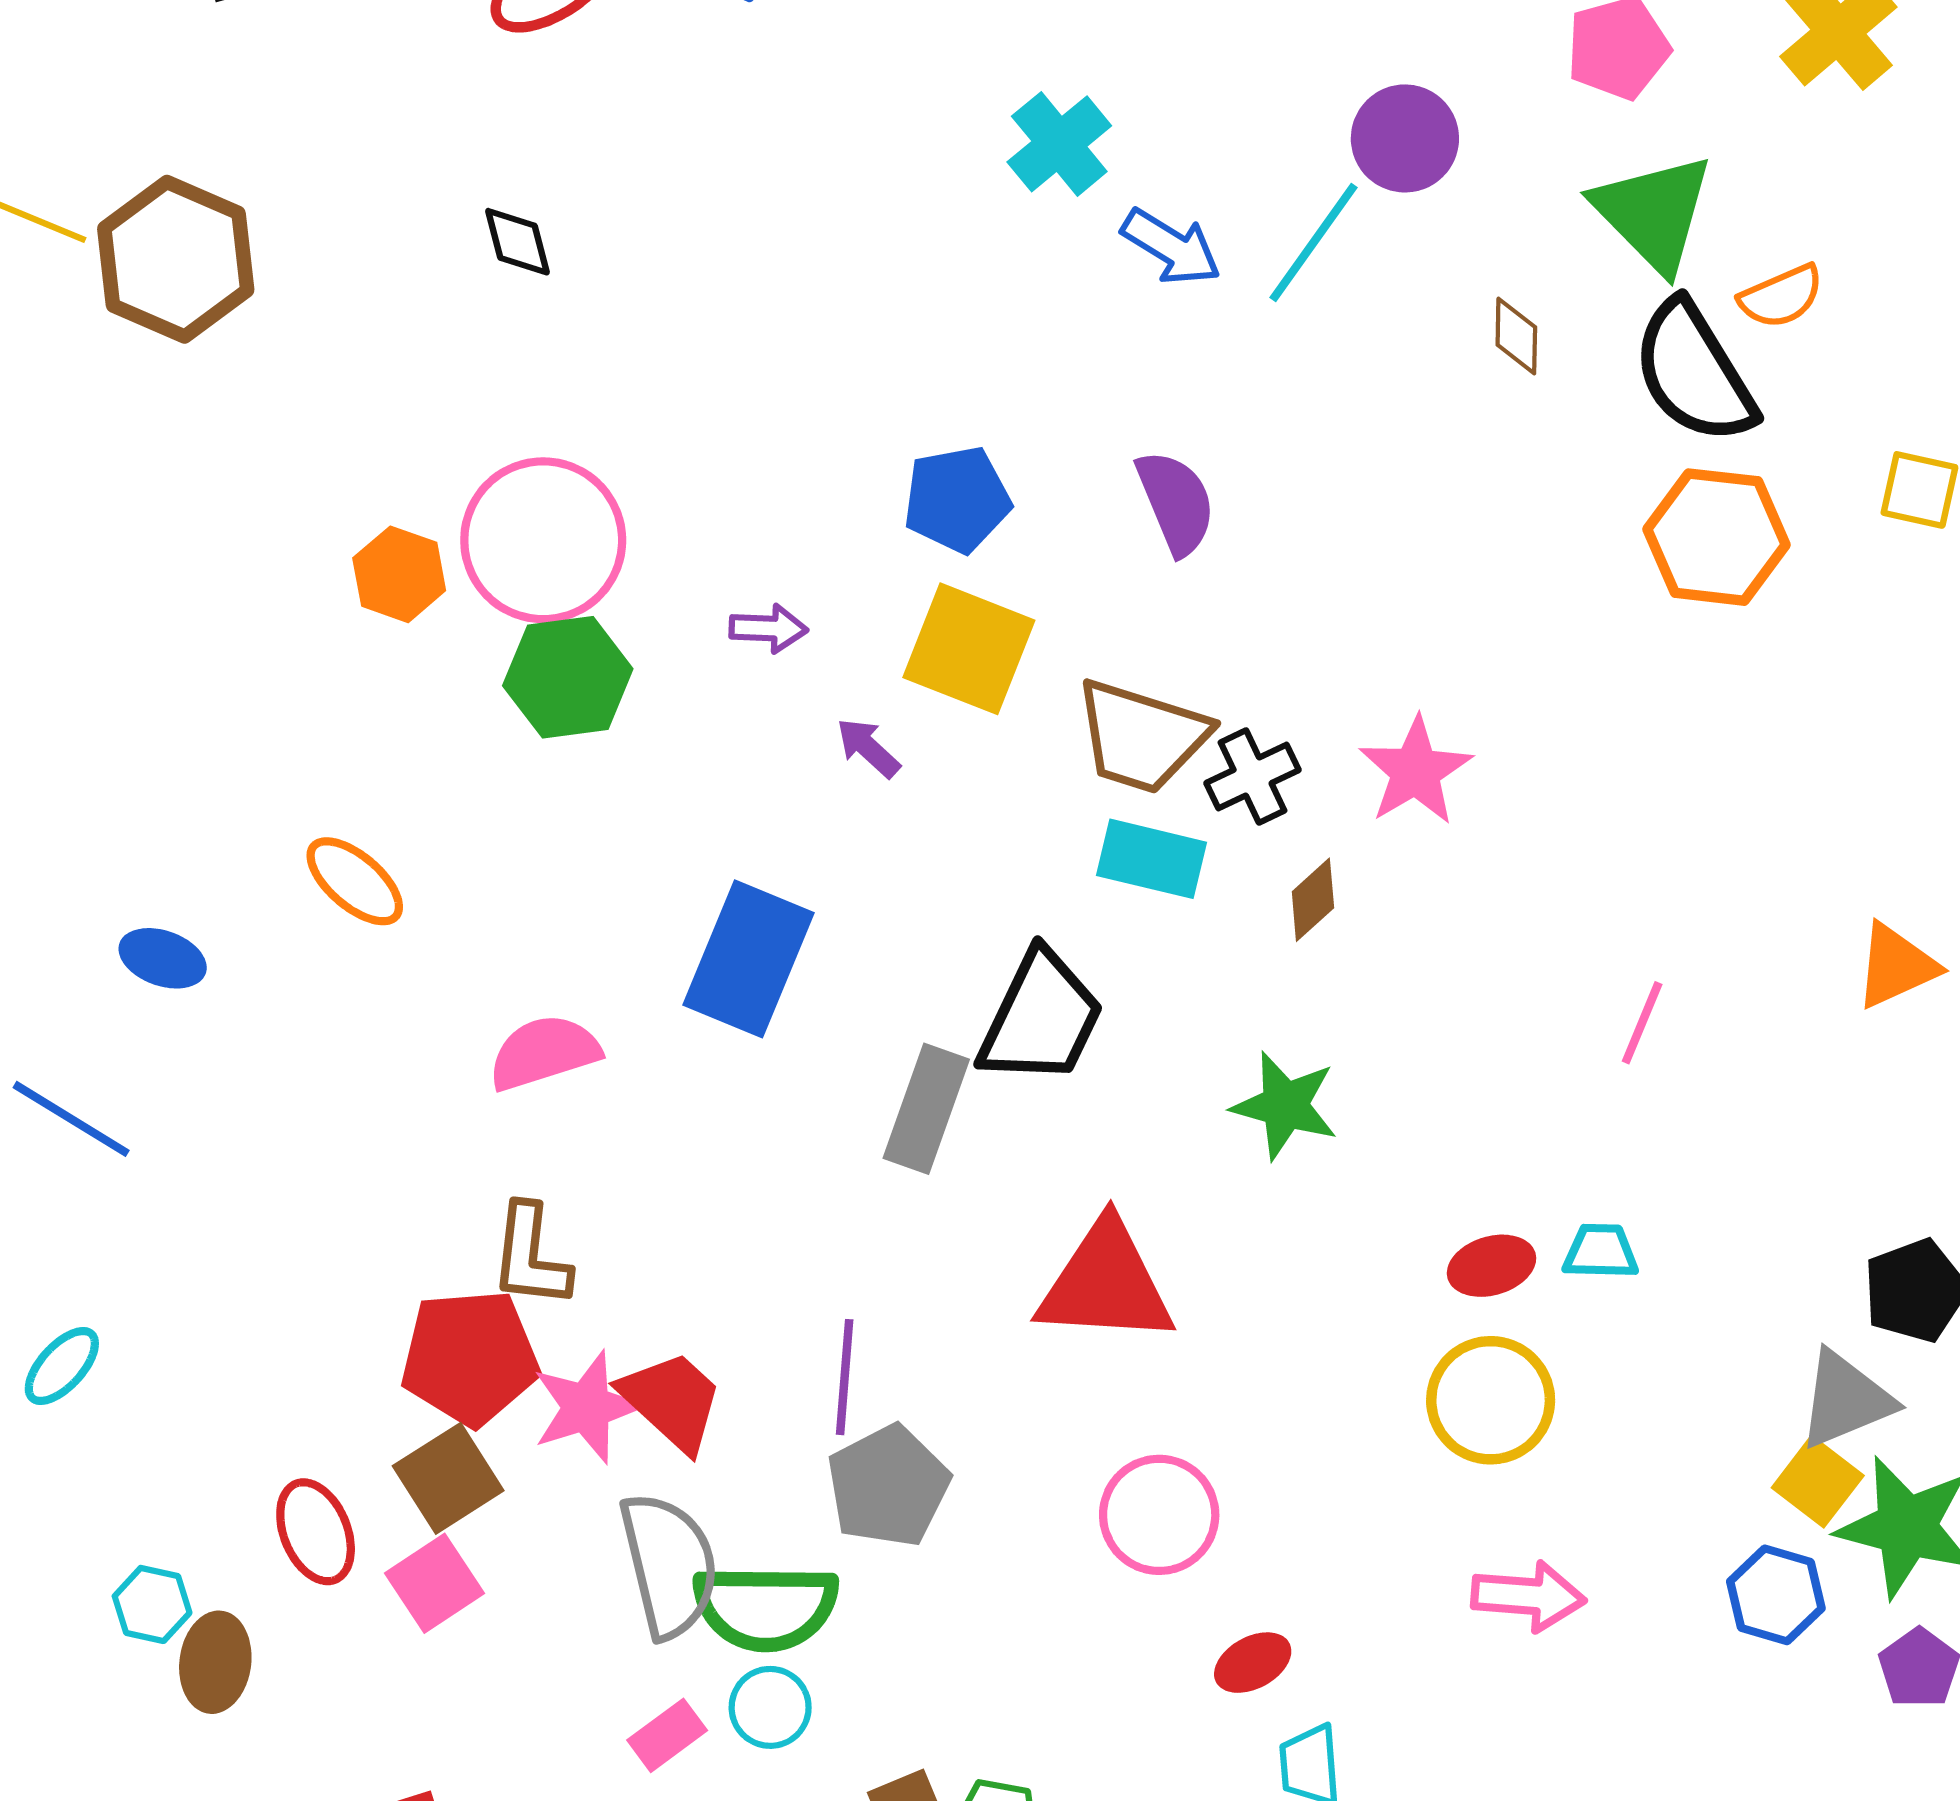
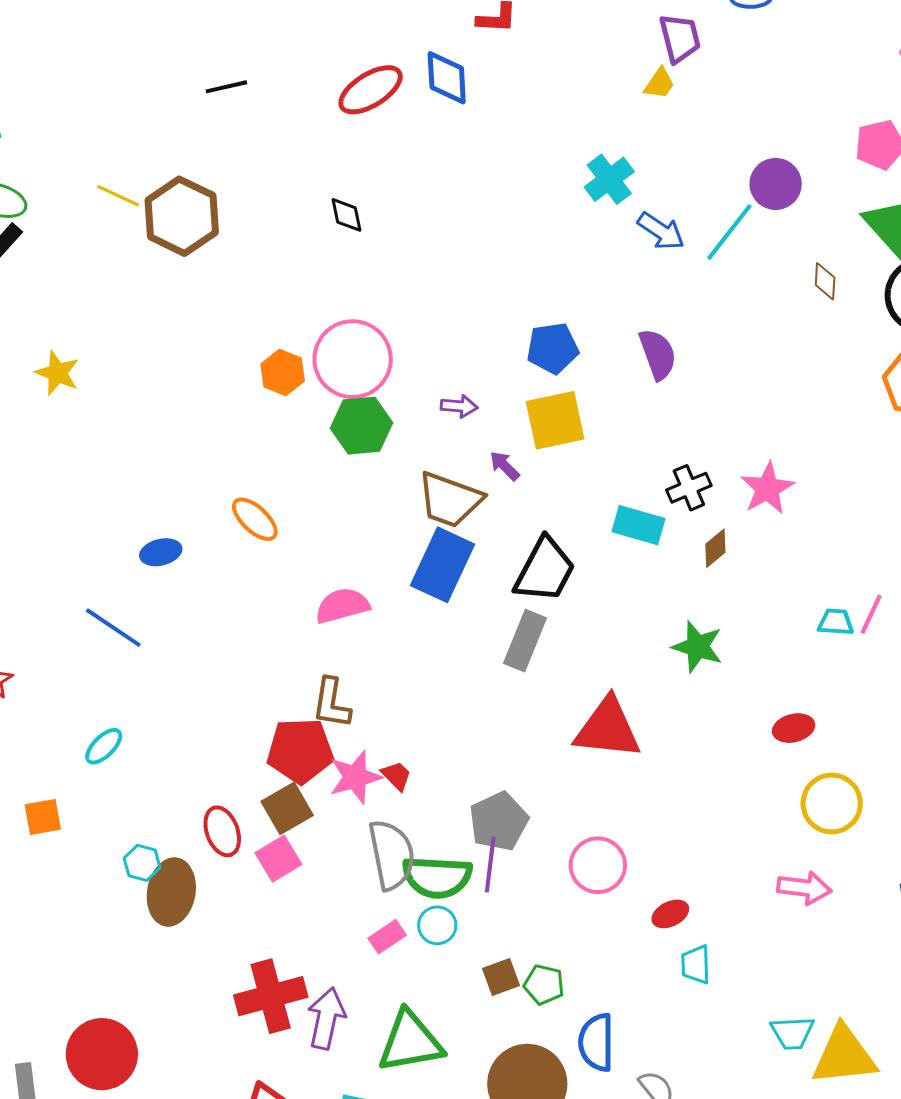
yellow square: (969, 649) -> (555, 420), turned -36
brown trapezoid: (1142, 736) -> (450, 500), moved
blue ellipse: (163, 958) -> (161, 552), turned -36
black trapezoid: (1041, 1018) -> (545, 570), moved
cyan trapezoid: (1601, 1252) -> (836, 622), moved
purple line: (845, 1377) -> (490, 864), moved
yellow circle: (1491, 1400) -> (832, 803), moved
red trapezoid: (672, 1401) -> (396, 776), size x0.6
pink circle: (1159, 1515) -> (598, 865), moved
brown ellipse: (215, 1662) -> (171, 892), size x1.4

